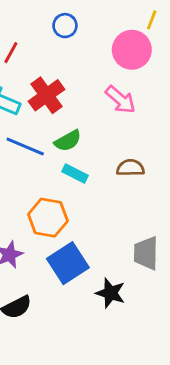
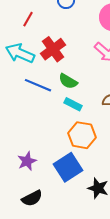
green semicircle: (68, 141) -> (68, 81), turned 60
orange hexagon: (48, 218) -> (82, 135), moved

